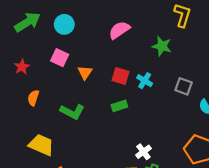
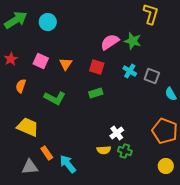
pink semicircle: (119, 30) -> (110, 42), moved
pink square: (60, 58) -> (41, 61), moved
cyan cross: (145, 81) -> (130, 71), moved

